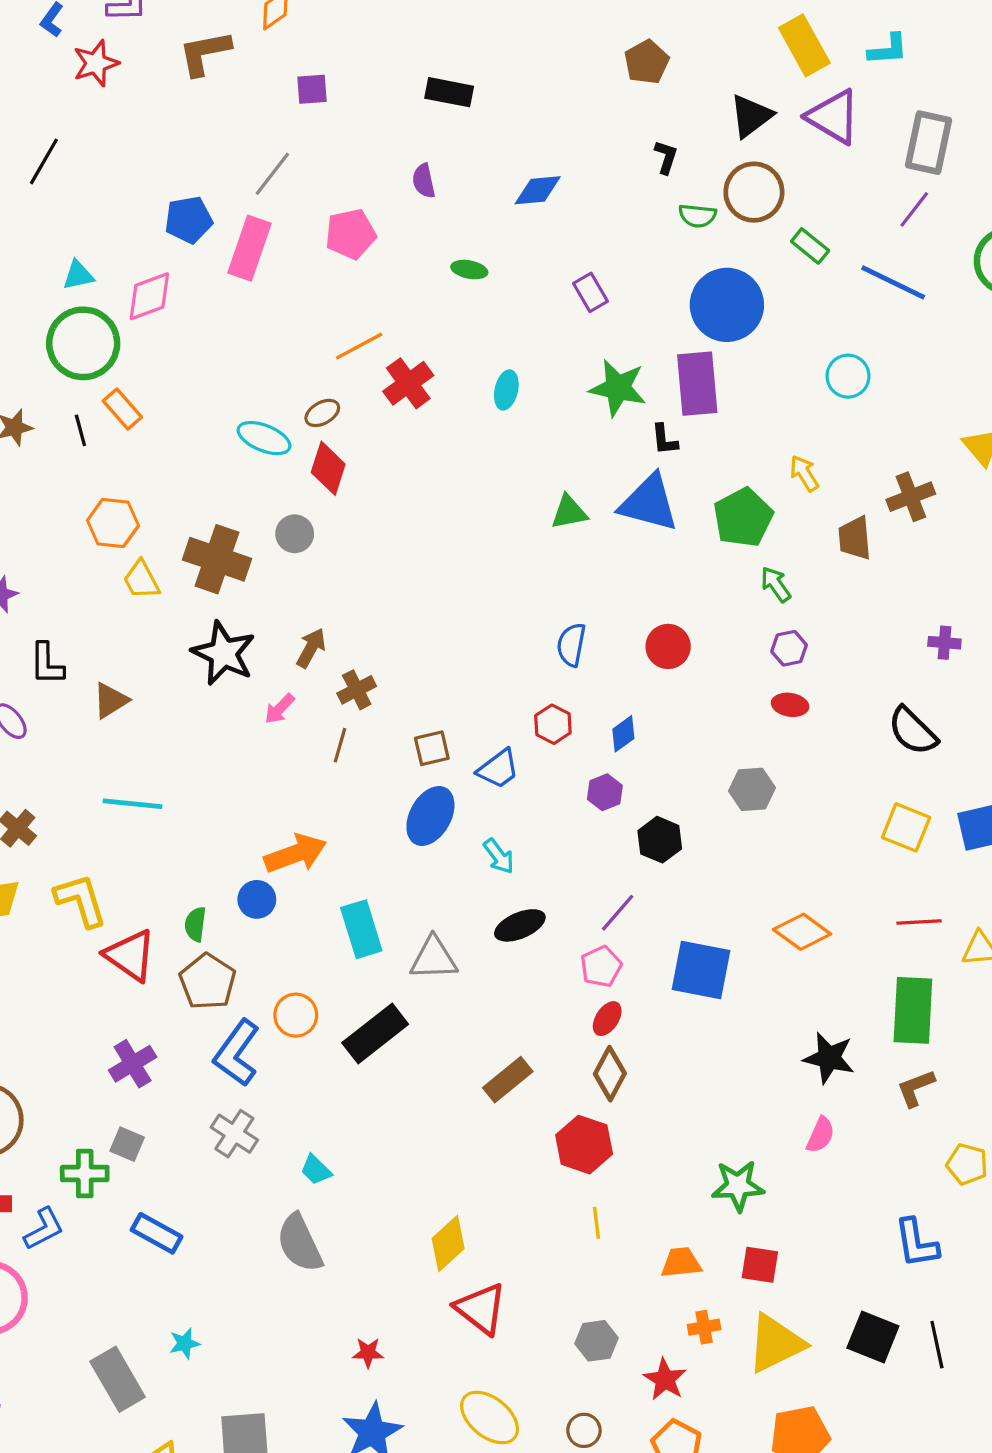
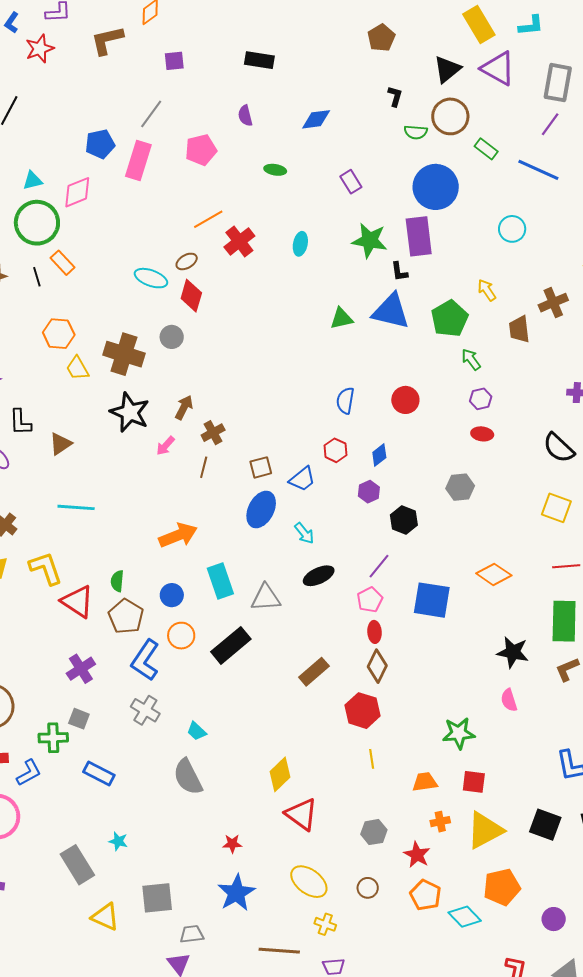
blue circle: (257, 899) -> (172, 595), moved
red ellipse: (607, 1019) -> (375, 632), turned -35
pink semicircle: (820, 1135) -> (509, 700), turned 140
cyan star: (185, 1343) -> (118, 841), turned 30

